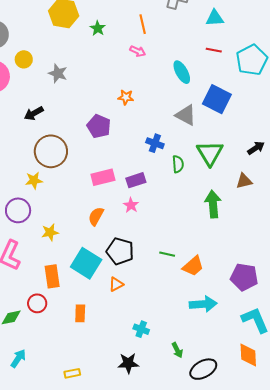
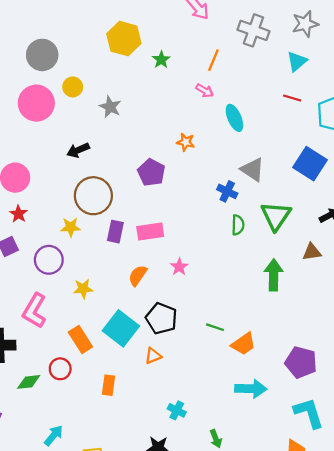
cyan triangle: (215, 18) -> (297, 61), turned -42
orange line: (143, 24) -> (213, 60), turned 30
cyan ellipse: (182, 72) -> (234, 118), moved
blue square: (217, 99) -> (310, 164), moved
blue cross: (155, 143) -> (227, 191), moved
purple rectangle: (136, 180) -> (115, 232), moved, turned -66
orange rectangle: (52, 276) -> (80, 339), turned -30
cyan arrow: (18, 358) -> (54, 435), moved

